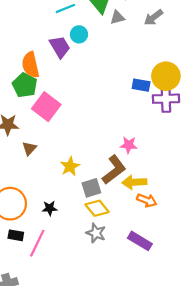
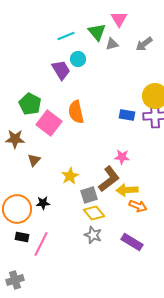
orange semicircle: (30, 65) -> (76, 112), moved
blue rectangle: (141, 85) -> (127, 115), moved
black star: (50, 208) -> (43, 203), moved

